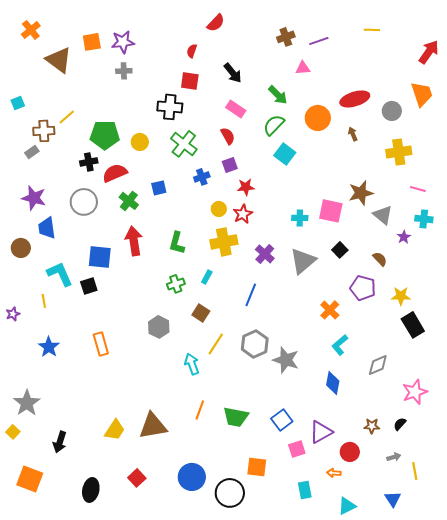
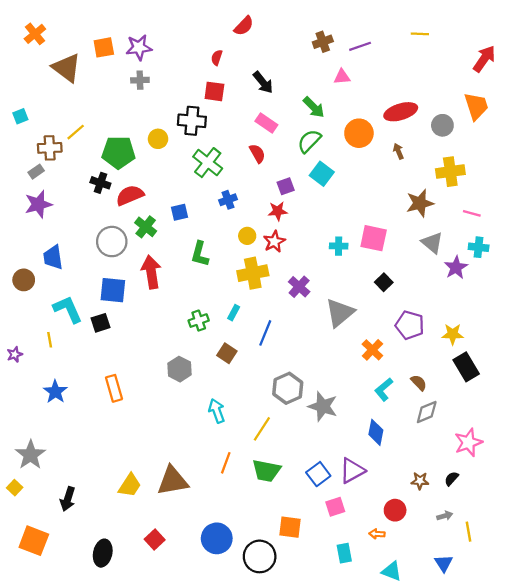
yellow circle: (140, 142) -> (158, 139), moved
black cross: (89, 162) -> (100, 183), turned 30
purple square: (230, 165) -> (286, 186), moved
brown star: (361, 193) -> (420, 203), moved
purple star: (34, 198) -> (38, 204), moved, turned -30
gray circle: (84, 202) -> (112, 242), moved
purple star: (404, 237) -> (456, 268), size x1.5
green L-shape: (177, 243) -> (200, 254), moved
brown semicircle: (380, 259) -> (419, 383), moved
gray triangle: (303, 261) -> (340, 313), moved
blue line: (251, 295) -> (265, 333), moved
yellow line: (216, 344) -> (262, 429), moved
purple triangle: (321, 432) -> (352, 471), moved
cyan triangle: (347, 506) -> (392, 571), turned 48

